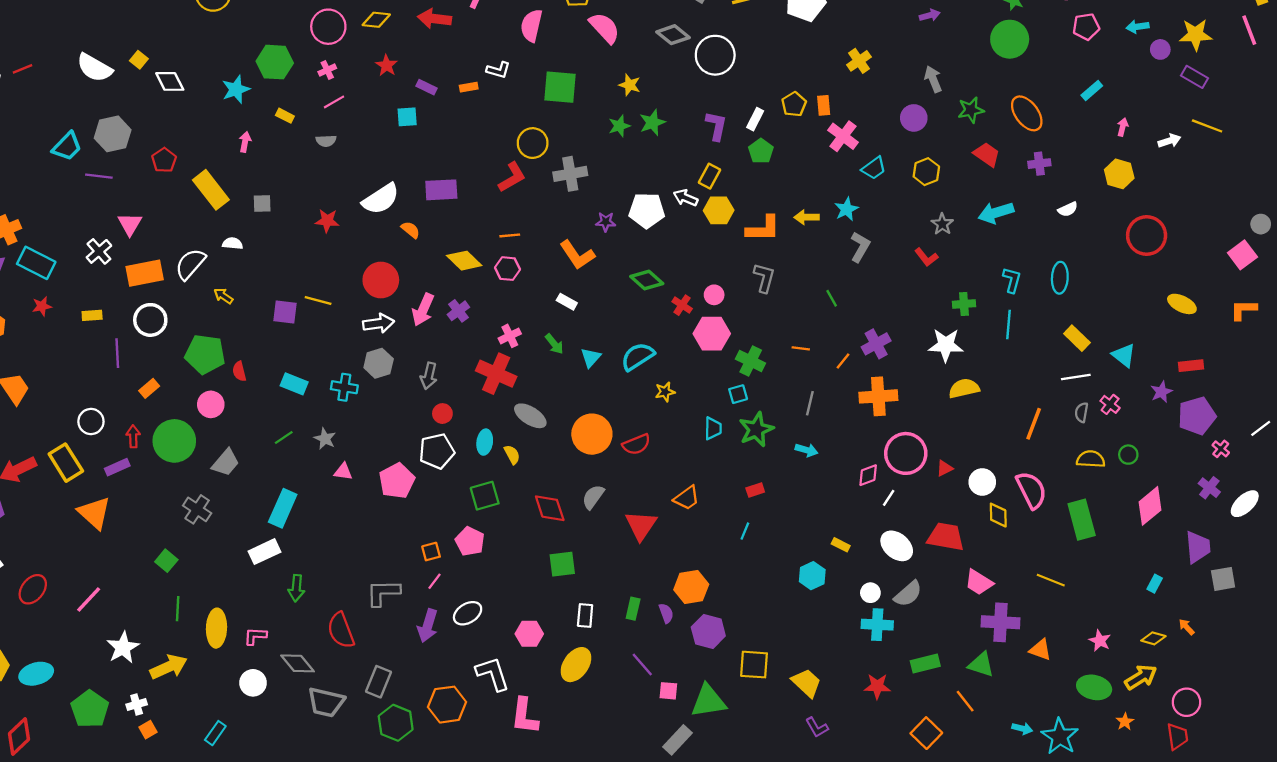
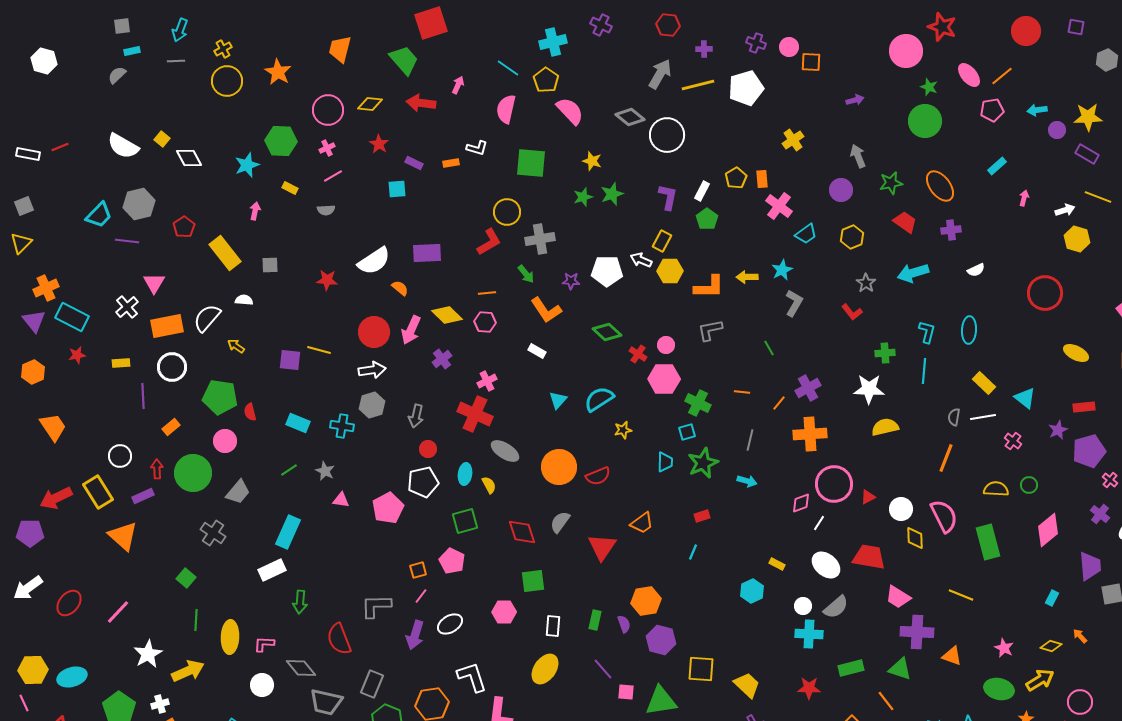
yellow hexagon: (1119, 174) -> (1077, 239), moved
gray L-shape: (764, 278) -> (710, 330), turned -116
pink arrow: (423, 310) -> (411, 330), moved
green arrow: (554, 344) -> (526, 274), moved
gray semicircle: (1082, 412) -> (954, 417), moved
pink hexagon: (529, 634) -> (504, 612), moved

